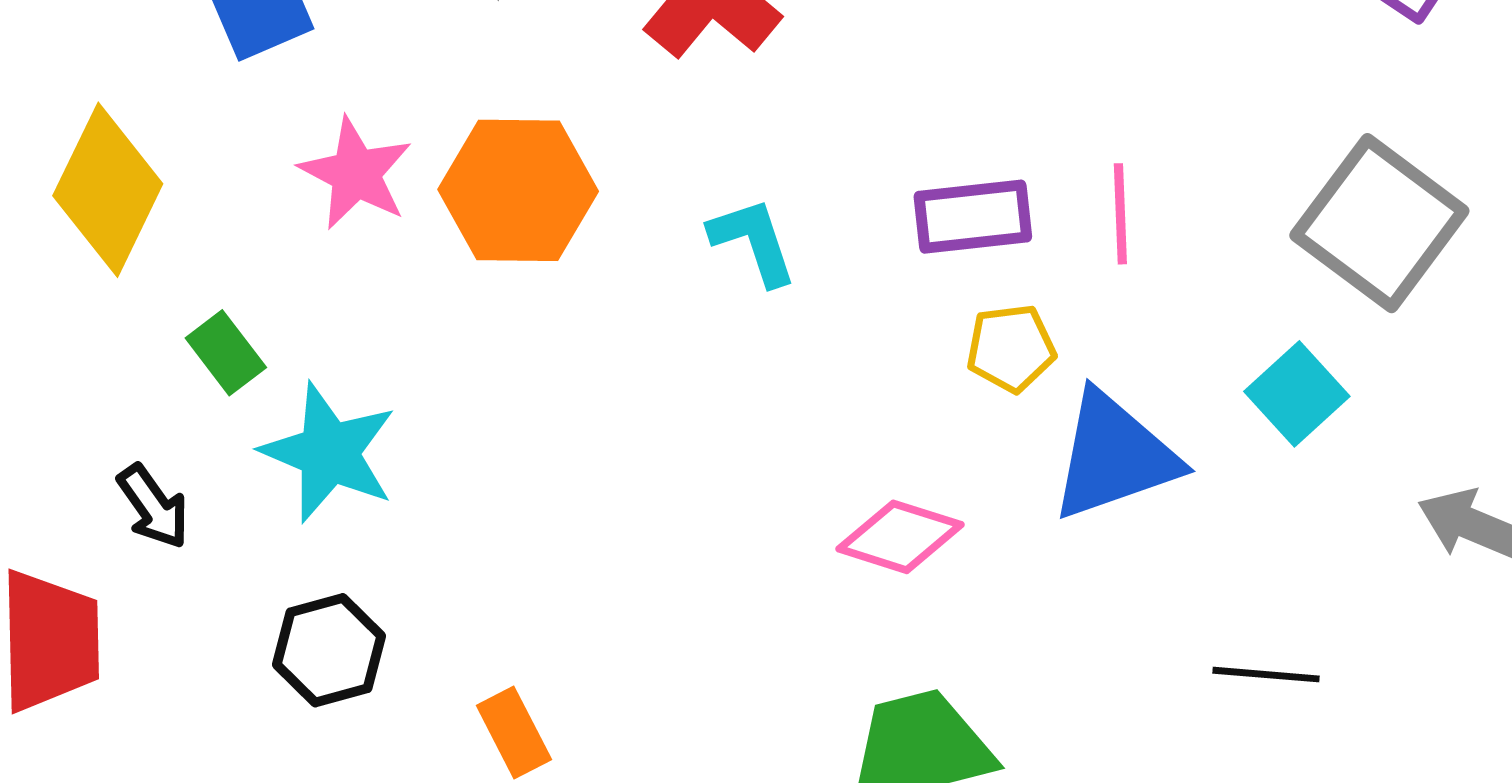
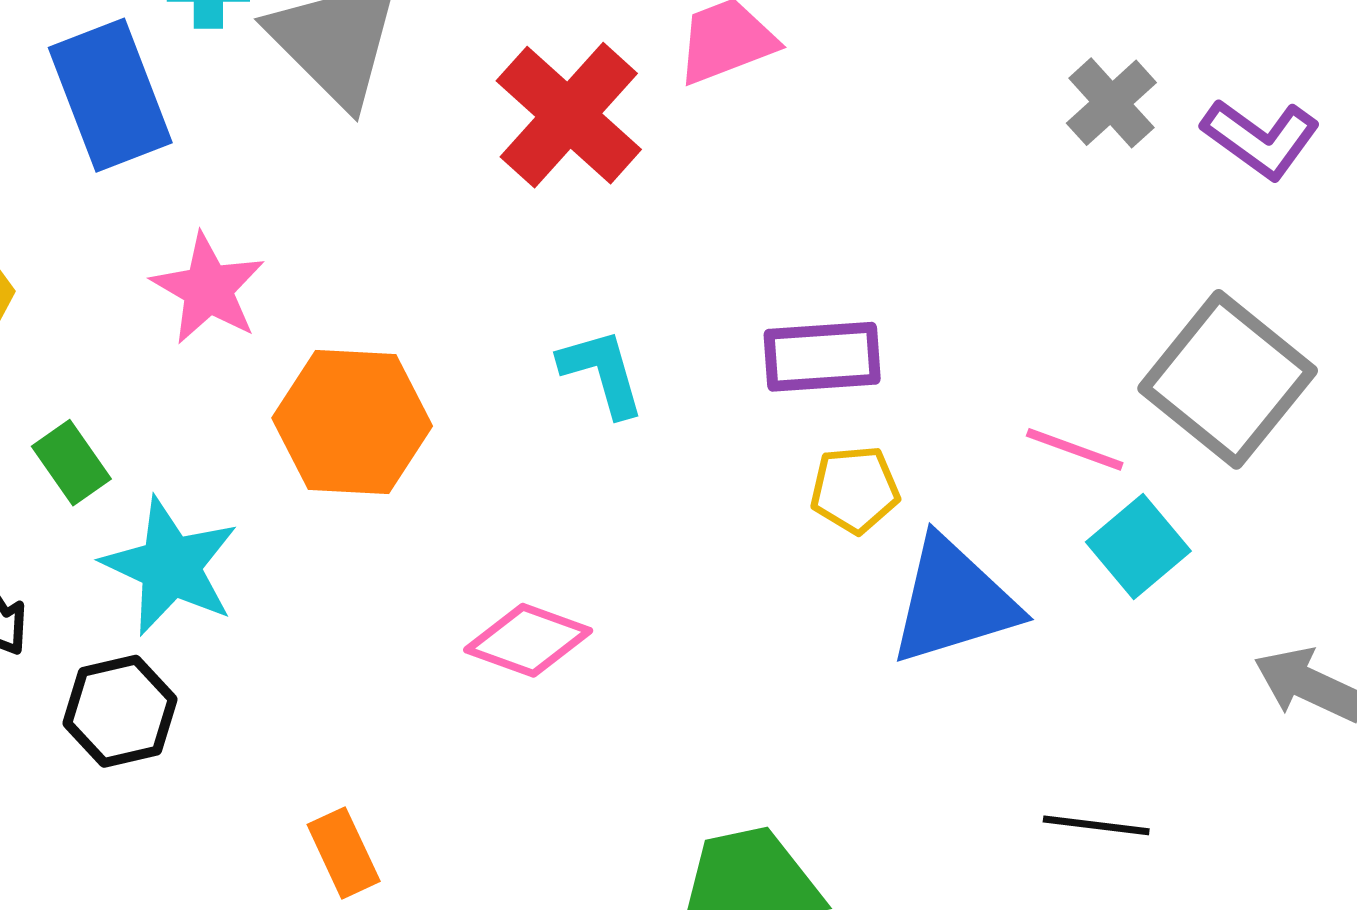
orange hexagon: (518, 190) -> (352, 422), moved
pink line: (1120, 214) -> (1075, 449), moved, turned -70
pink diamond: (900, 537) -> (528, 640), moved
black hexagon: (329, 650) -> (120, 711), moved

